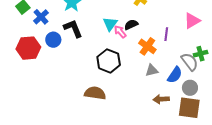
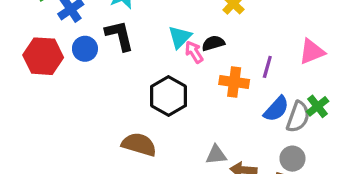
orange cross: (147, 46) -> (234, 82), turned -36
green cross: (201, 54) -> (318, 106), turned -32
gray semicircle: (190, 62) -> (298, 117), turned 48
gray triangle: (152, 70) -> (216, 155), moved
blue semicircle: (175, 75) -> (276, 109), moved

